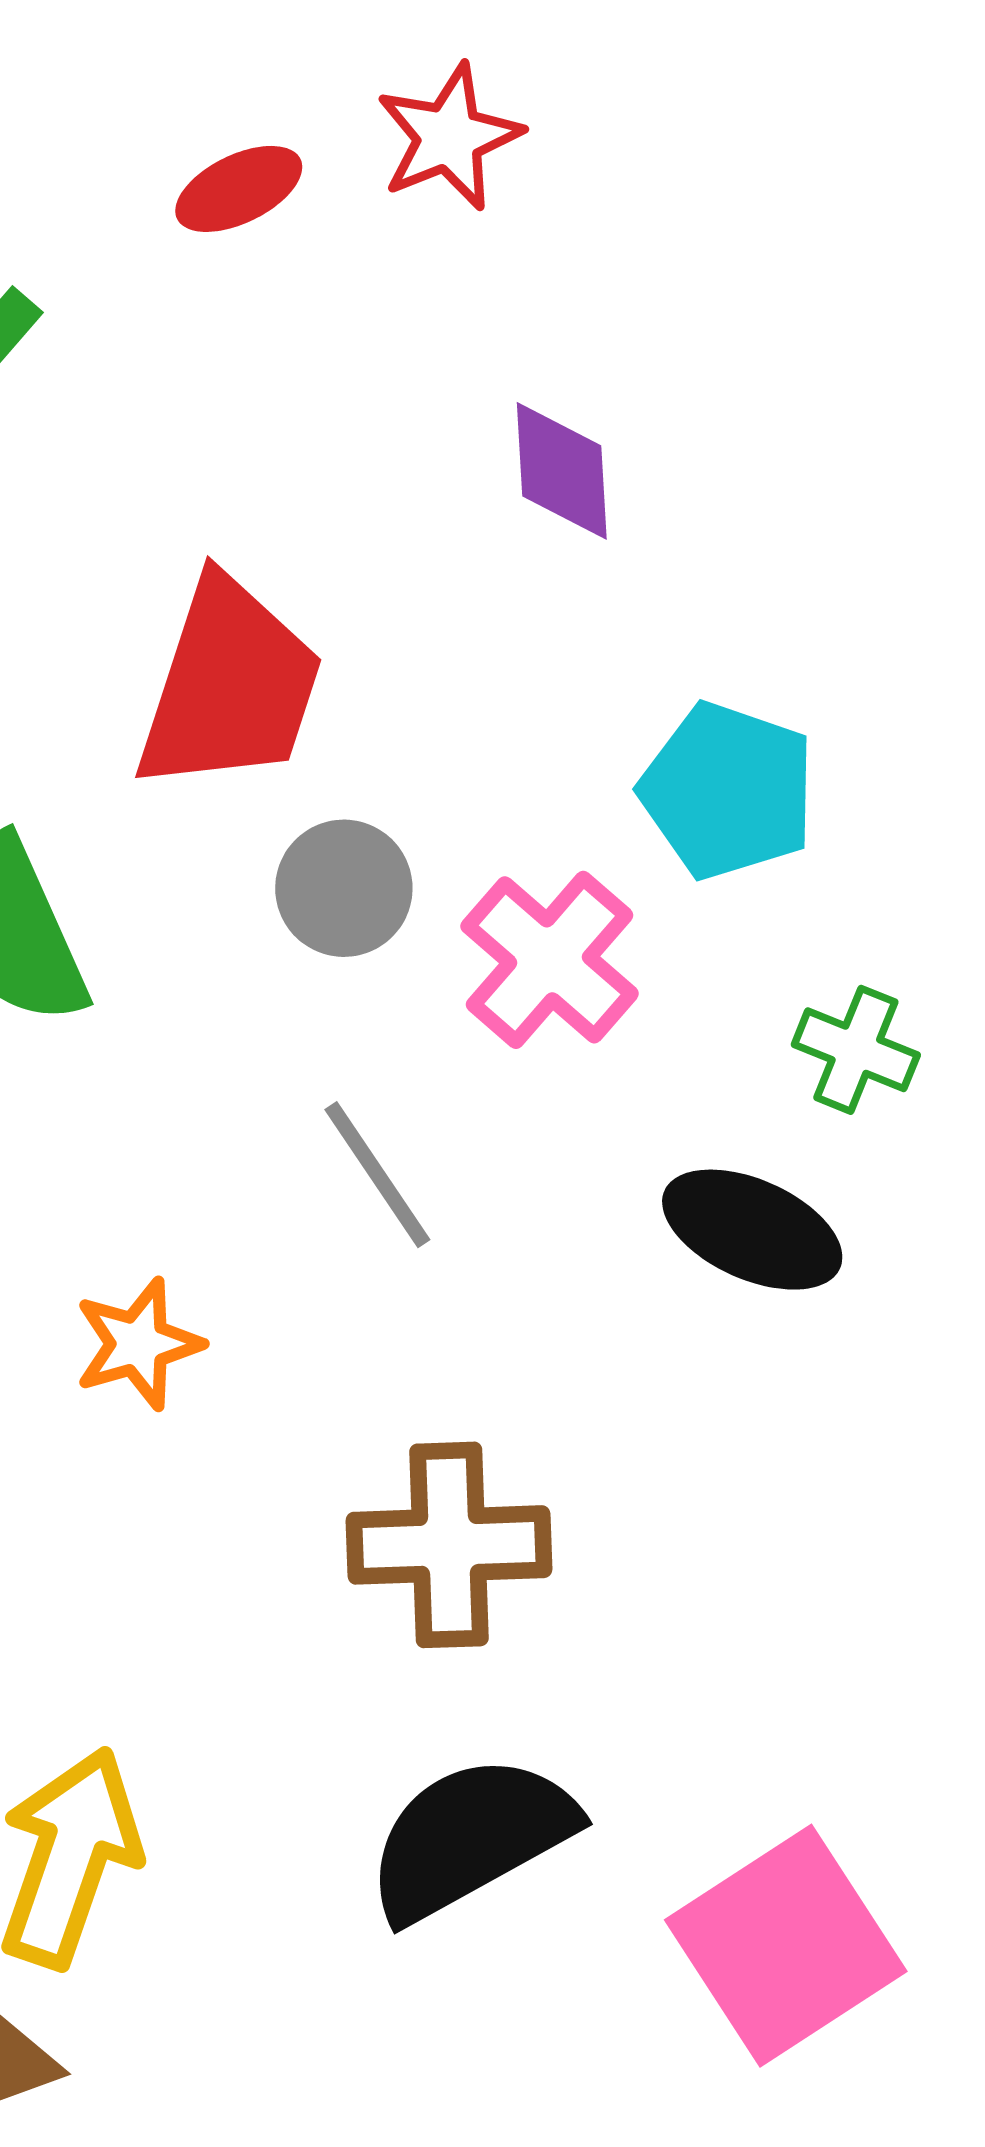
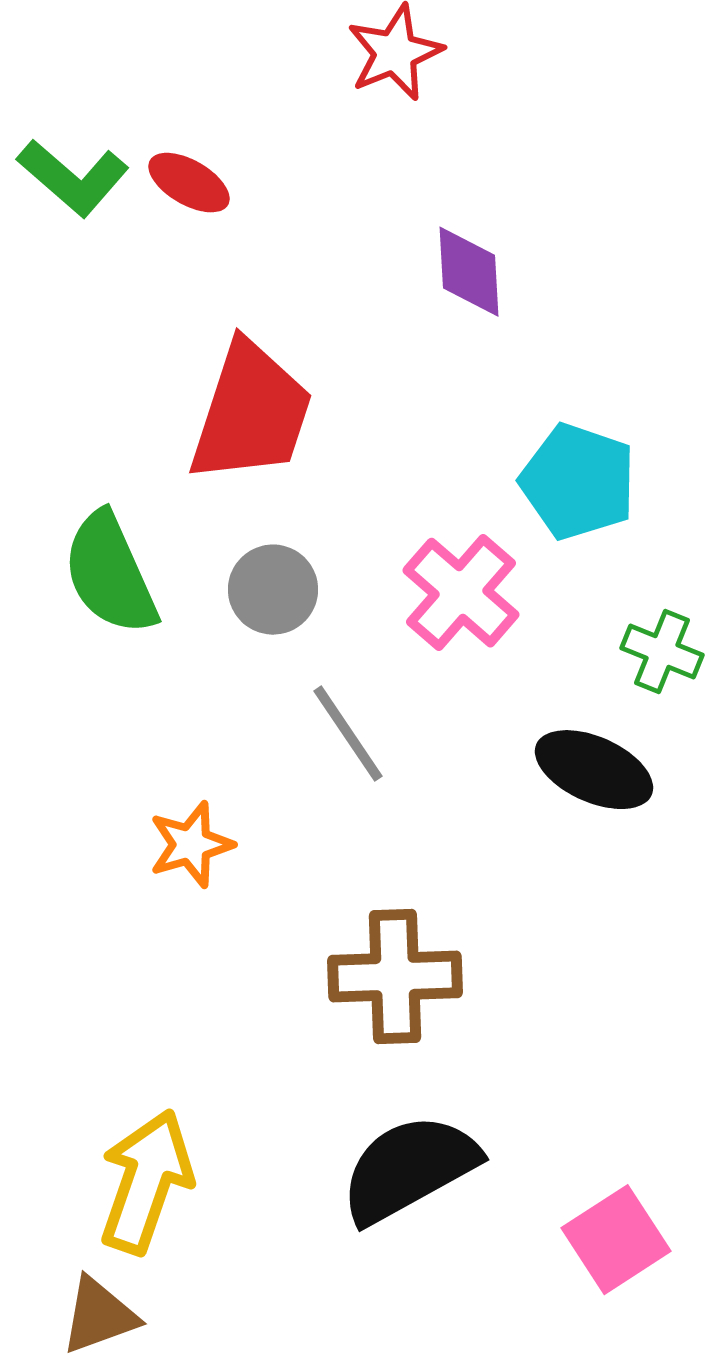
red ellipse: (239, 189) -> (189, 183), moved, turned 56
gray circle: (344, 888) -> (273, 590), moved
pink square: (786, 1946) -> (616, 1240), size x0.7

